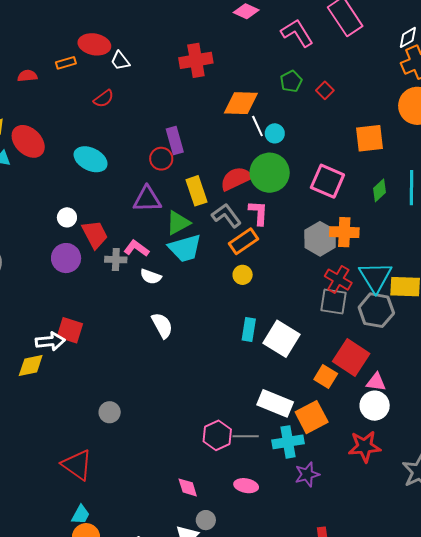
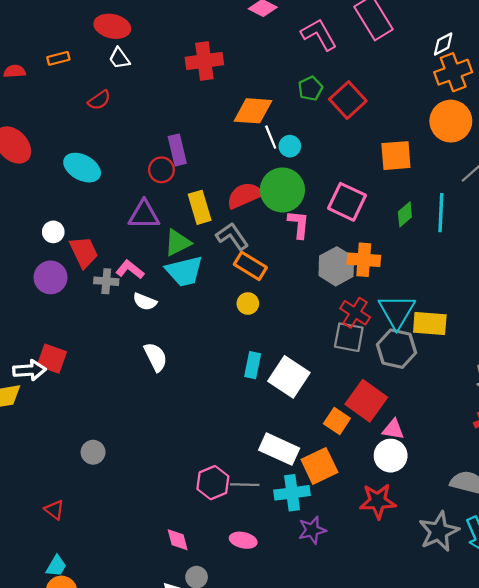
red ellipse: (94, 44) -> (112, 26), moved
red square: (325, 90) -> (348, 100), size x1.8
pink L-shape: (258, 213) -> (299, 224), moved
orange rectangle: (244, 241) -> (250, 266), turned 64
red triangle: (77, 465) -> (54, 510), size x0.6

